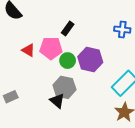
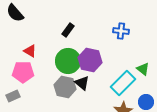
pink pentagon: (51, 48) -> (23, 72), moved
green circle: (68, 61) -> (68, 61), size x1.6
black triangle: (57, 101) -> (82, 83), moved

